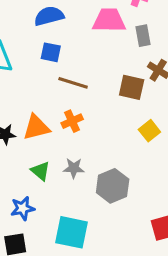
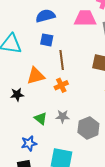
brown line: (73, 83) -> (62, 60), turned 66
orange triangle: (36, 127) -> (36, 76), moved

